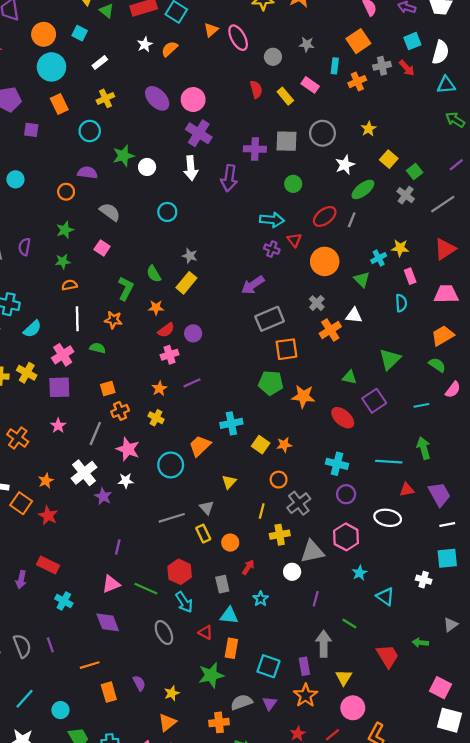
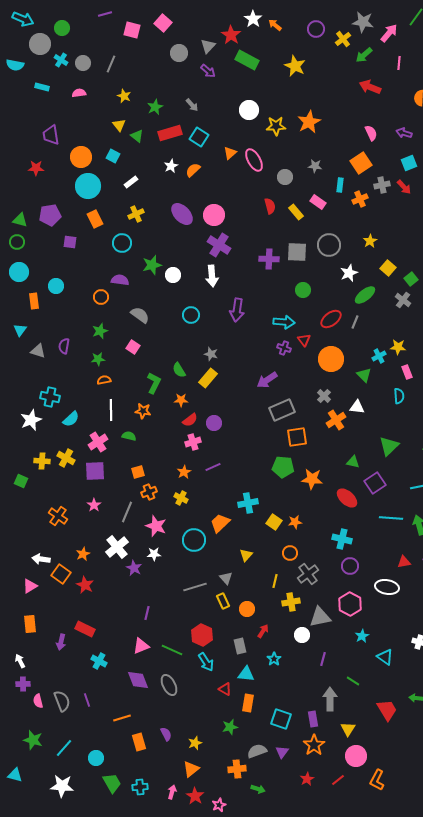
purple arrow: (229, 178) -> (237, 310), moved
cyan line: (389, 462) -> (391, 518), moved
gray ellipse: (164, 632) -> (169, 685), moved
green star: (211, 675) -> (230, 727), size x0.7

